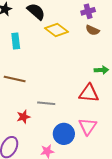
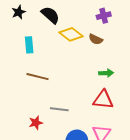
brown semicircle: (93, 30) -> (96, 39), moved
green arrow: (101, 70) -> (106, 73), moved
brown line: (15, 79) -> (37, 77), moved

